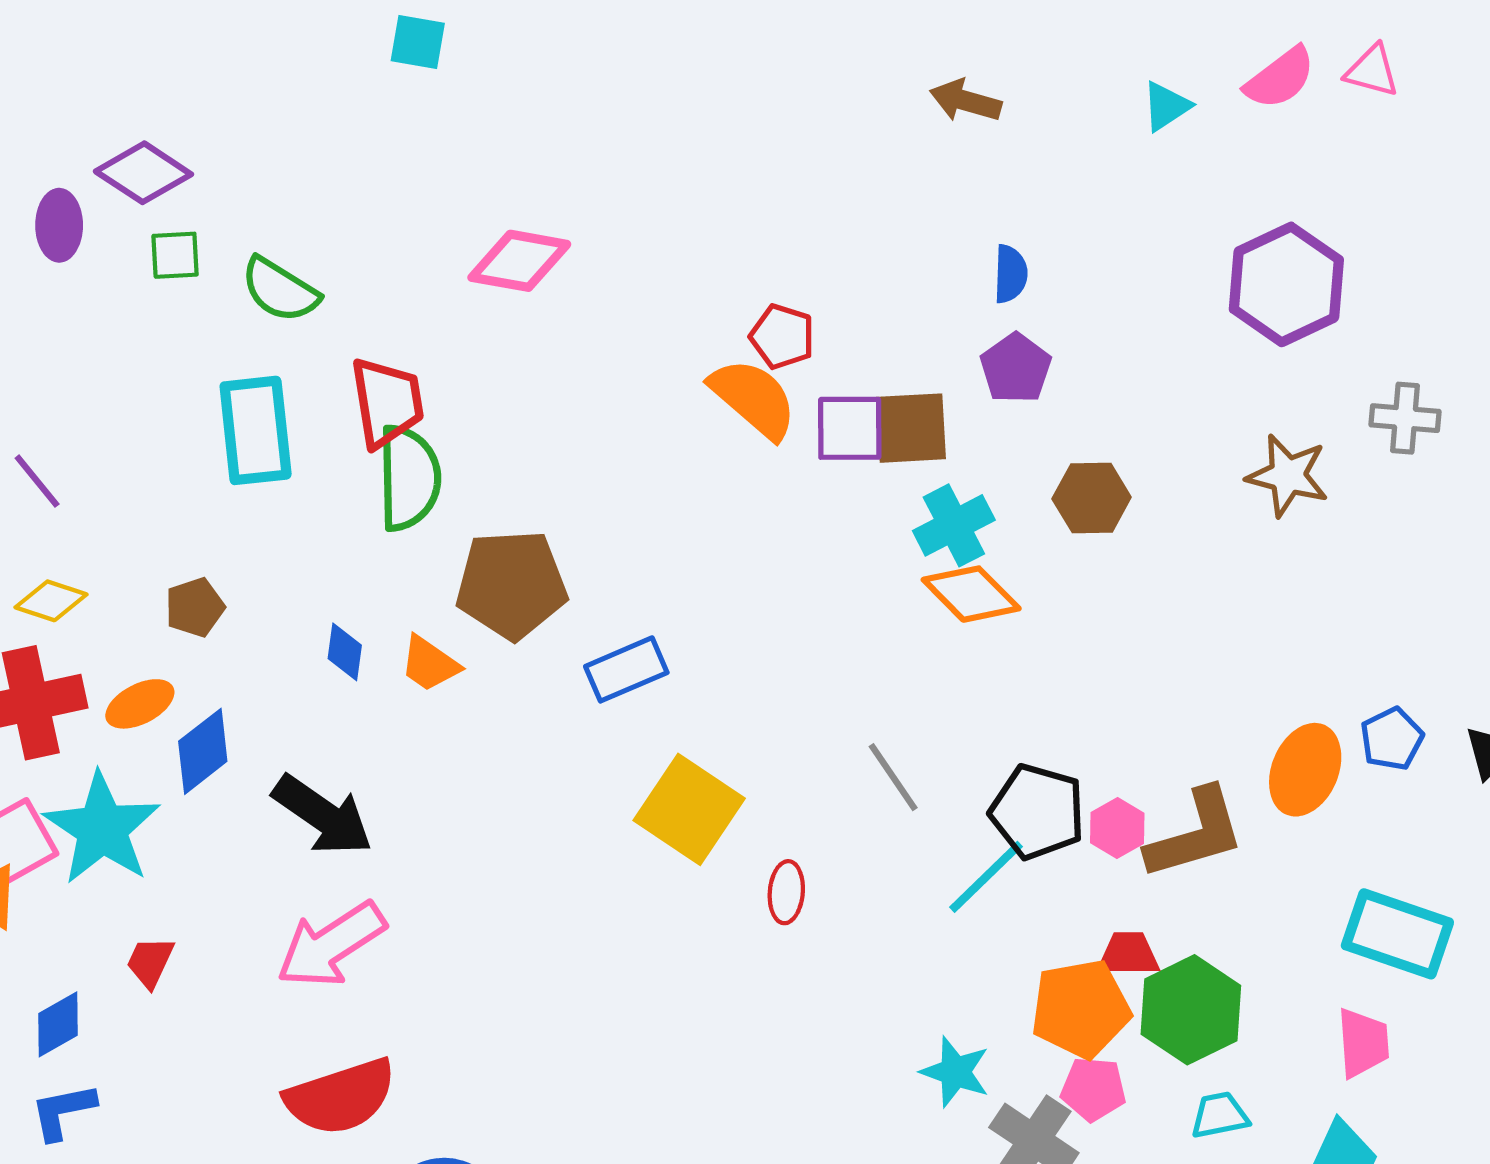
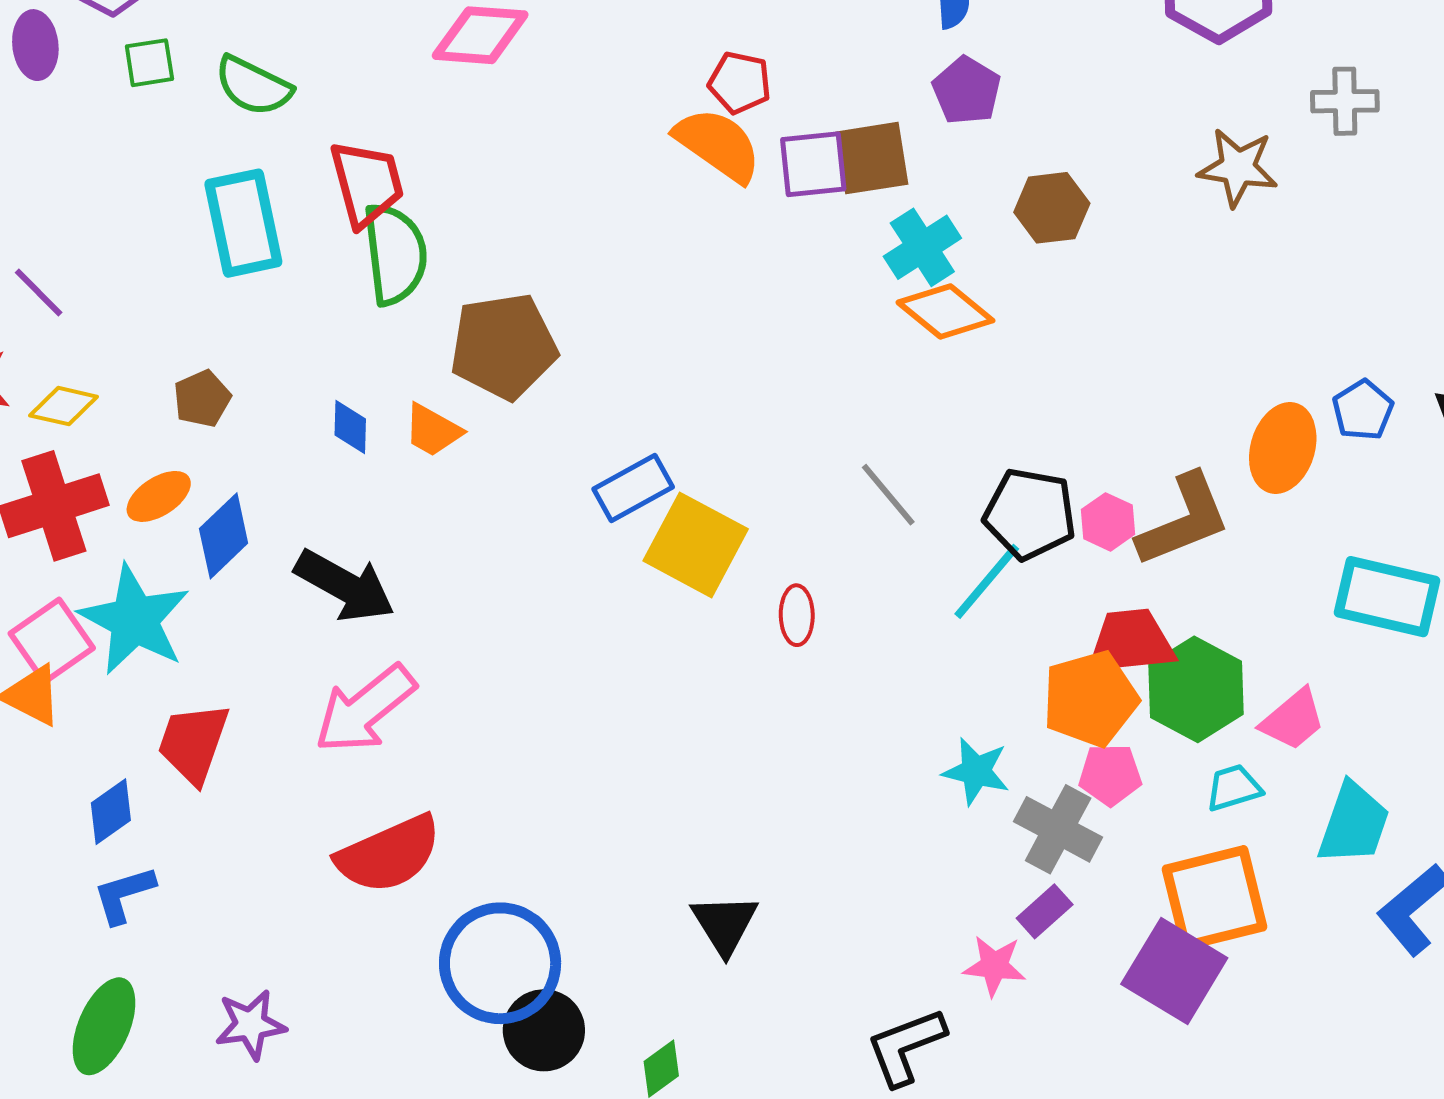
blue rectangle: (626, 669) -> (633, 488), moved
red trapezoid: (1128, 954) -> (1131, 642), size x1.5
red trapezoid: (150, 962) -> (193, 743), size x1.6
pink trapezoid: (1363, 1043) -> (1293, 720), moved, turned 60

